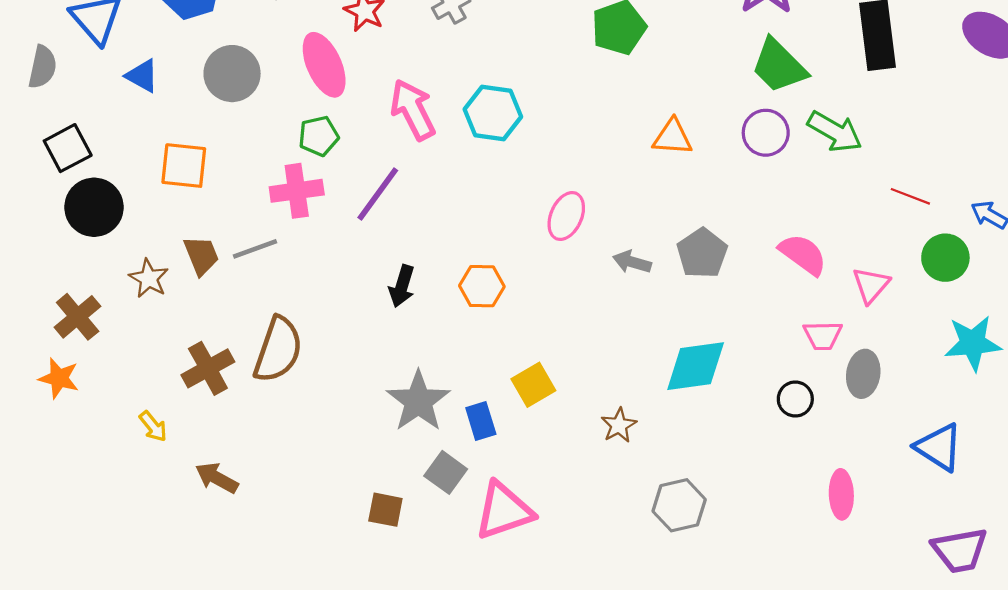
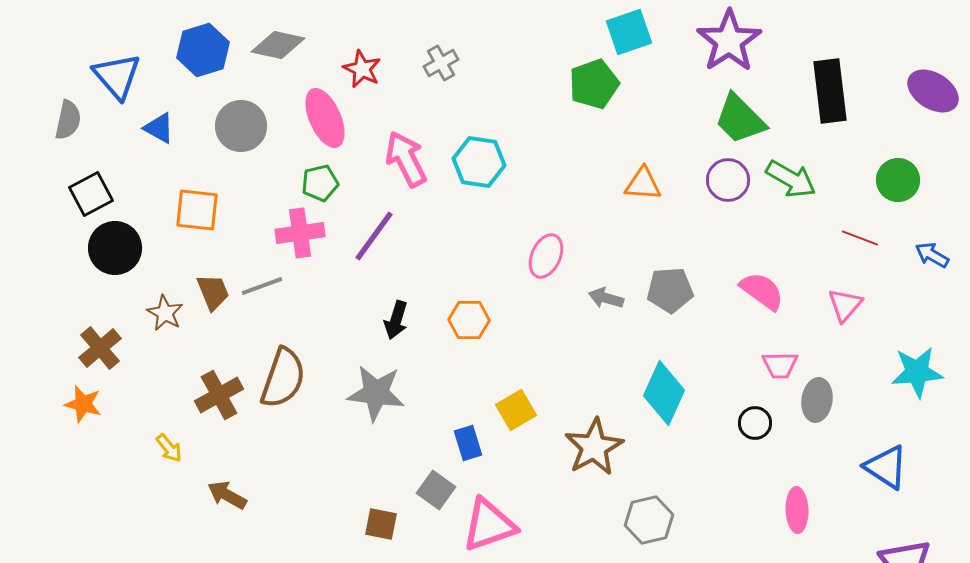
gray pentagon: (702, 253) -> (670, 290), turned 30
green circle: (945, 258) -> (898, 180), moved
pink triangle: (871, 285) -> (845, 305), moved
cyan diamond: (696, 366) -> (664, 393), turned -58
gray star: (418, 401) -> (376, 393), moved, turned -30
brown star: (619, 425) -> (594, 447), size x1.8

